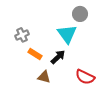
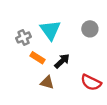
gray circle: (80, 14) -> (90, 29), moved
cyan triangle: (67, 34) -> (50, 30), moved

